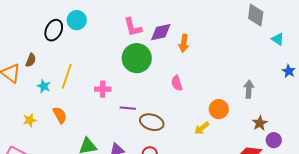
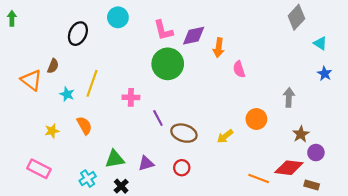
gray diamond: (256, 15) -> (296, 17), turned 35
cyan circle: (77, 20) -> (118, 17), moved
blue star: (289, 71) -> (325, 74), moved
pink semicircle: (177, 83) -> (239, 69), moved
purple line: (128, 108) -> (158, 118), turned 56
yellow arrow: (202, 128) -> (225, 136), moved

